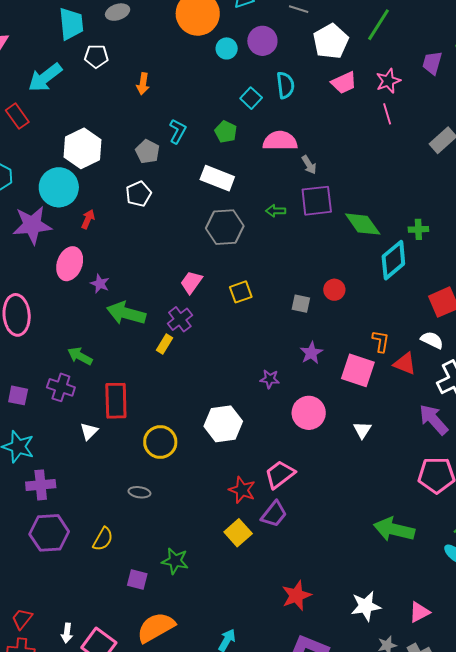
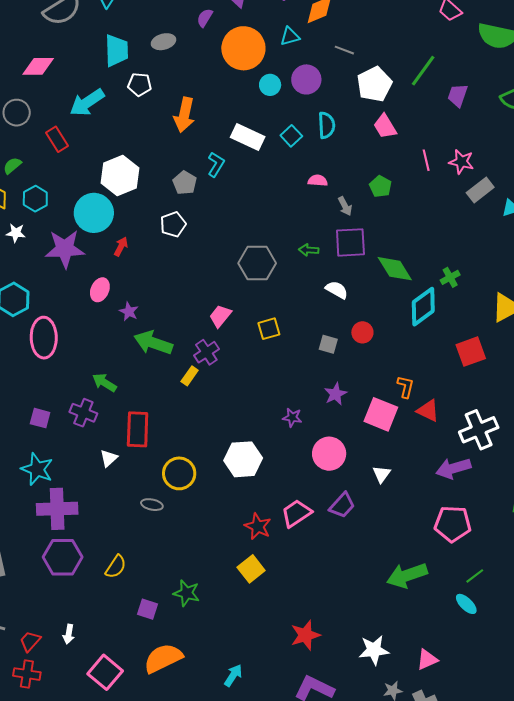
purple trapezoid: (432, 63) -> (458, 95), moved
pink star: (388, 81) -> (461, 162), moved, turned 30
pink trapezoid: (344, 83) -> (385, 126), turned 80
orange arrow: (143, 84) -> (184, 115), size x1.6
green pentagon: (226, 132) -> (381, 186), moved
pink semicircle: (280, 141) -> (318, 181), size x0.6
white rectangle: (217, 178) -> (248, 137), moved
green cross: (418, 229) -> (450, 277), turned -30
pink ellipse: (70, 264) -> (100, 290), size x0.7
white semicircle: (432, 340) -> (337, 290), moved
purple arrow: (434, 420) -> (453, 468), turned -68
purple cross: (41, 485) -> (57, 509), size x1.4
gray ellipse: (139, 492) -> (152, 505), moved
purple trapezoid: (274, 514) -> (342, 505), moved
green arrow: (394, 529) -> (407, 575), turned -36
white arrow: (67, 633) -> (69, 634), moved

